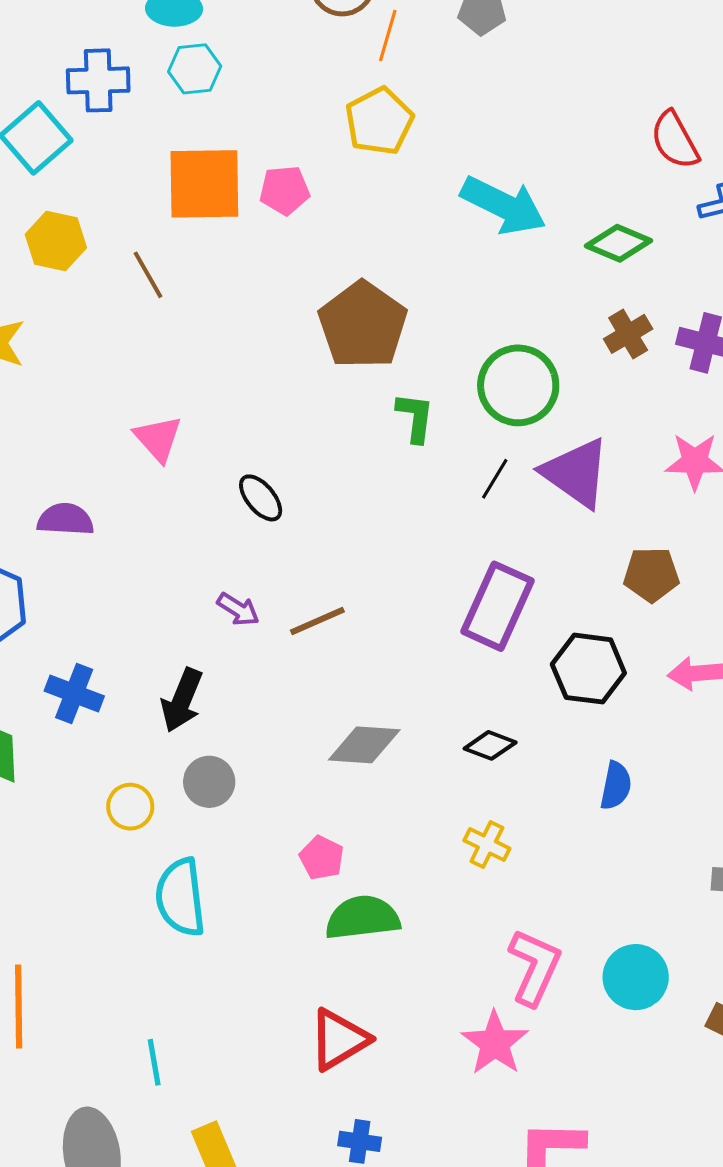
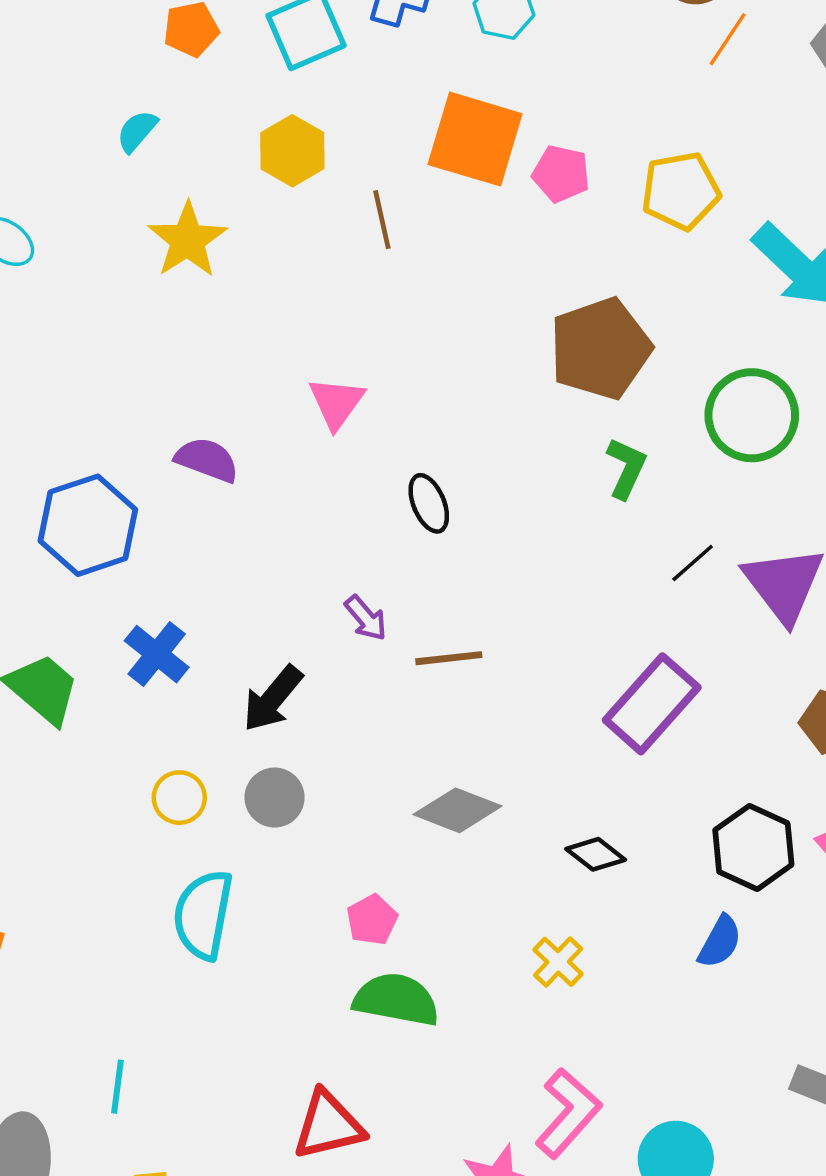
yellow pentagon: (379, 121) -> (681, 191), moved
green circle: (518, 385) -> (752, 415), moved
black hexagon: (588, 669) -> (753, 847), moved

